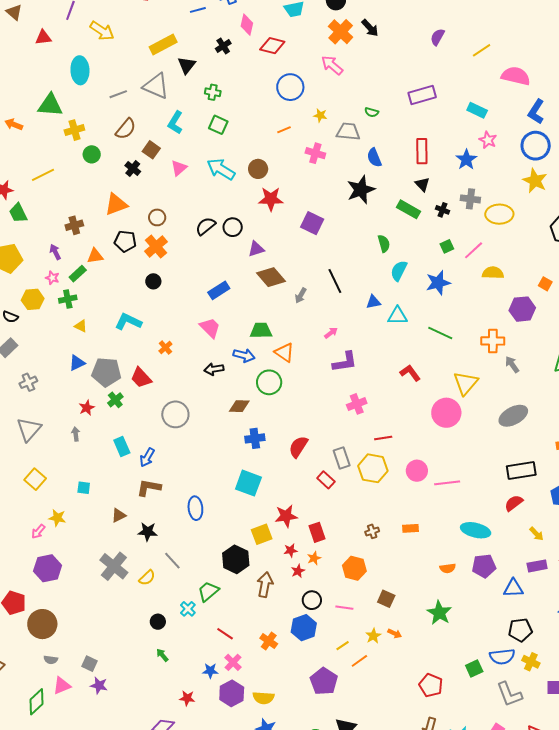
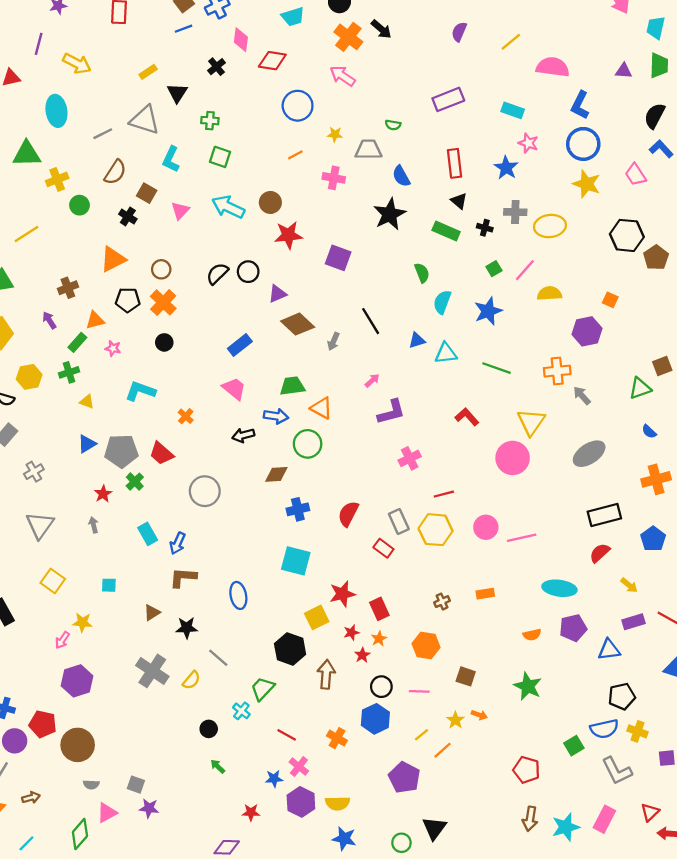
yellow rectangle: (163, 44) -> (148, 72), size x0.6
pink star: (52, 278) -> (113, 348), moved

